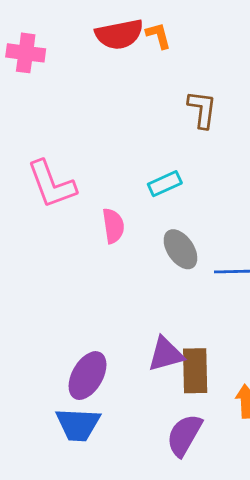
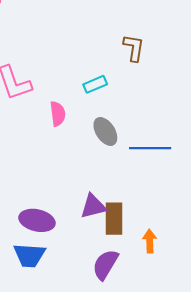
brown L-shape: (202, 109) -> (134, 48), moved
purple ellipse: (88, 376) -> (37, 220), turned 72

